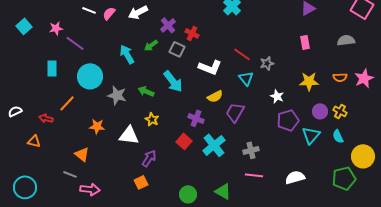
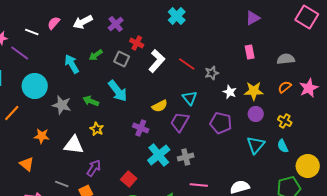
white line: (89, 10) -> (32, 32), moved
purple cross: (168, 25) -> (116, 24), moved
gray semicircle: (346, 40) -> (286, 59), moved
white L-shape: (210, 67) -> (157, 61), moved, turned -70
orange semicircle: (340, 77) -> (285, 87), turned 144
cyan triangle: (246, 78) -> (190, 98), moved
white star: (277, 96) -> (230, 92), moved
purple circle: (320, 111) -> (256, 114), moved
purple pentagon: (288, 120) -> (221, 123), moved, turned 30
red square: (184, 141) -> (129, 179), moved
gray cross: (251, 150) -> (186, 157), moved
gray line: (70, 174) -> (62, 184), moved

